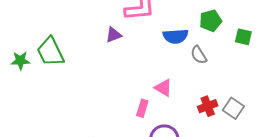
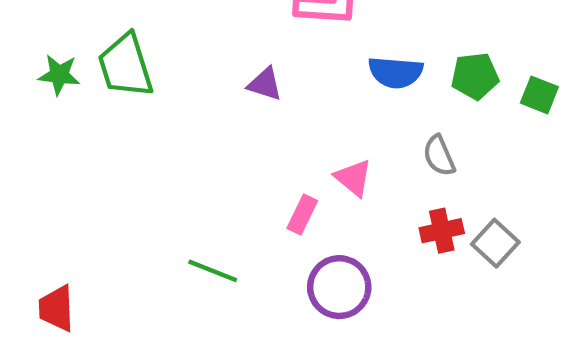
green pentagon: (211, 21) -> (475, 76), moved
purple triangle: (114, 35) -> (265, 84), moved, turned 30
gray semicircle: (199, 55) -> (439, 156), moved

